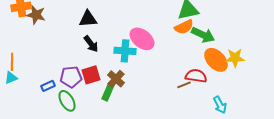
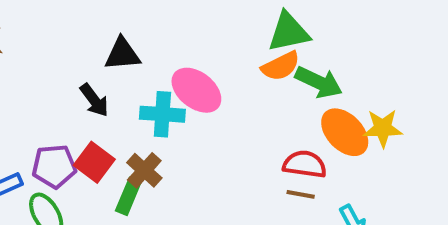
black triangle: (88, 19) -> (122, 54), moved
red square: (91, 75) -> (94, 162), turned -36
brown line: (184, 85) -> (301, 194), moved, turned 32

